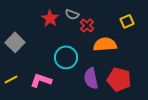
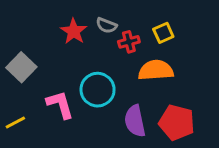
yellow square: (127, 21) -> (163, 33), moved
red cross: (87, 25) -> (129, 42), turned 32
pink L-shape: (41, 80) -> (60, 105), moved, turned 55

